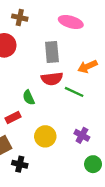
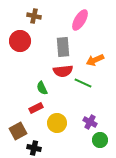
pink ellipse: (71, 22) -> (80, 20), turned -75
red rectangle: (13, 118) -> (36, 108), moved
green circle: (93, 164) -> (100, 140), moved

